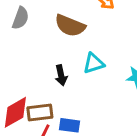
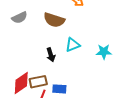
gray semicircle: (20, 18) -> (20, 18), turned 49

